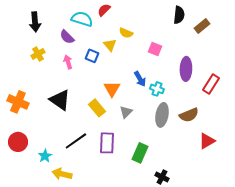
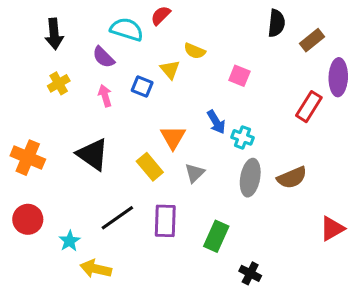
purple ellipse: (186, 69) -> (338, 77), moved
red rectangle: (211, 84) -> (309, 107), moved
red triangle: (207, 141) -> (332, 229), moved

